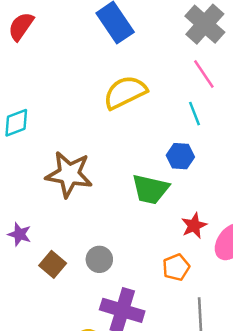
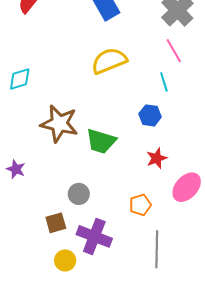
green trapezoid: (150, 189) -> (101, 141), moved
red star: (194, 226) -> (157, 158), moved
brown square: (53, 264) -> (56, 223), moved, turned 30

